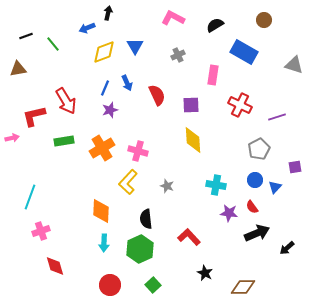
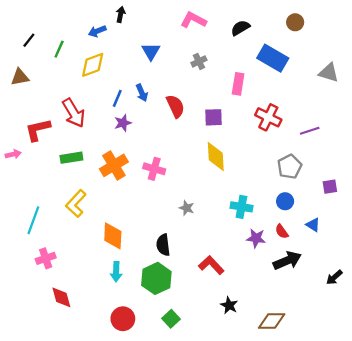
black line: (26, 36) -> (29, 40), turned -32
green line: (53, 44) -> (59, 49), turned 63
yellow diamond: (104, 52) -> (93, 65), moved
yellow L-shape: (128, 182) -> (76, 204), moved
blue triangle: (275, 187) -> (313, 225), moved, turned -40
black arrow: (287, 248) -> (334, 277), moved

